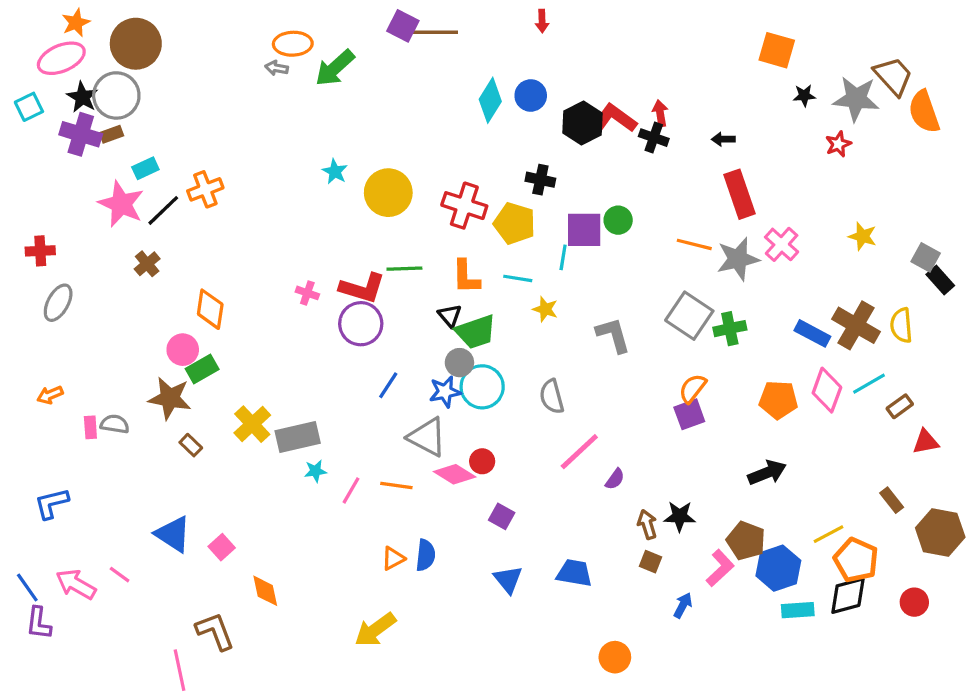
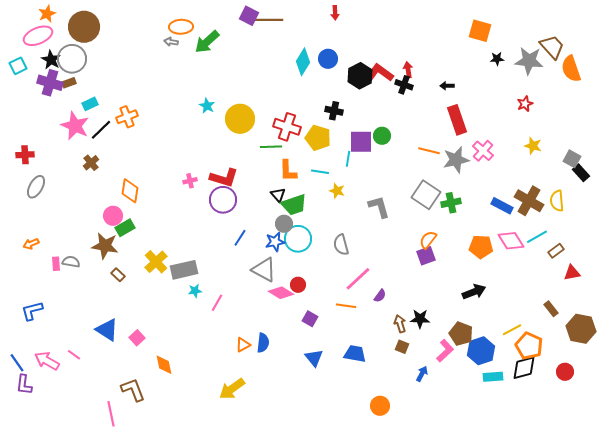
red star: (838, 144) -> (525, 104), moved
green line: (404, 269) -> (271, 147), moved
pink cross: (307, 293) -> (190, 181), turned -32
pink diamond: (827, 390) -> (511, 241), turned -52
orange line: (396, 486) -> (346, 306), moved

